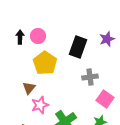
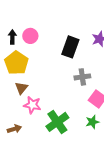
yellow pentagon: (45, 63) -> (16, 63), moved
pink star: (40, 105) -> (32, 105), turned 30

